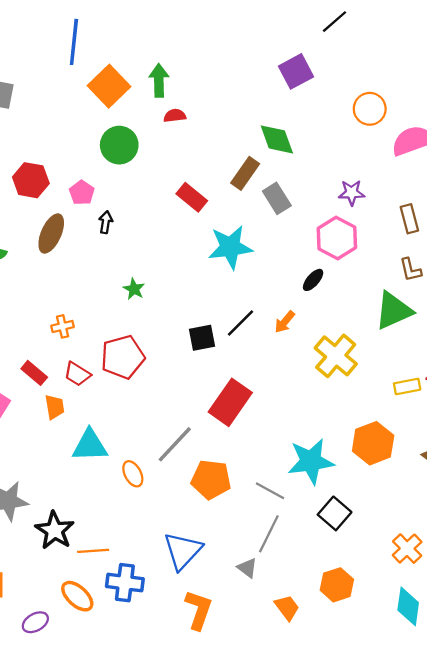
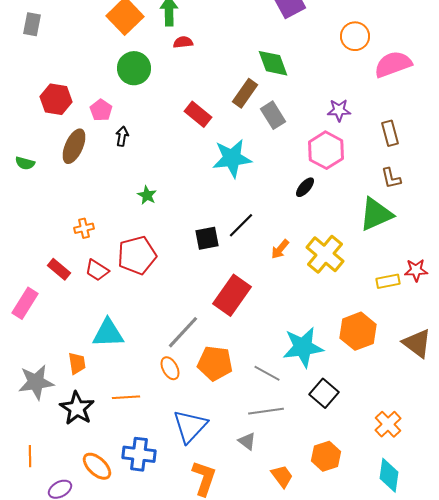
orange arrow: (285, 322) -> (280, 249), moved
orange trapezoid: (55, 407) -> (77, 363), moved
orange ellipse: (133, 474) -> (170, 368), moved
gray line: (269, 534) -> (266, 411), turned 56
orange line: (93, 551) -> (126, 397), moved

